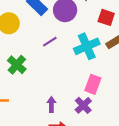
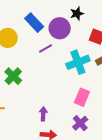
purple line: (50, 42) -> (46, 48), moved
purple cross: (83, 105) -> (80, 123), moved

